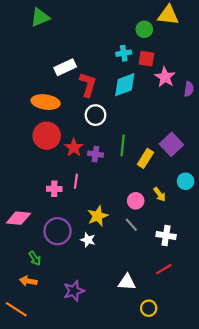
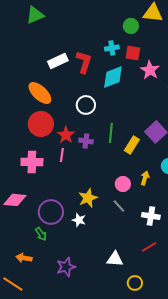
red L-shape: (88, 85) -> (84, 62), moved
orange ellipse: (46, 102) -> (40, 93), turned 35
pink line: (76, 181) -> (62, 155), moved
pink cross: (54, 189) -> (32, 162), moved, size x1.5
yellow arrow: (160, 194) -> (145, 178), turned -128
green arrow: (35, 258) -> (41, 234), moved

